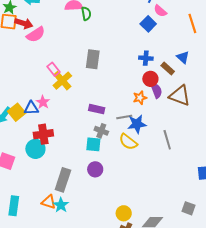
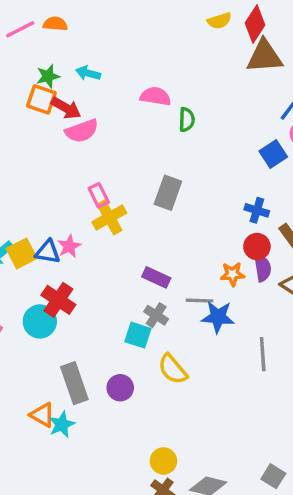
green semicircle: (86, 14) -> (187, 120), moved
red cross: (43, 134) -> (58, 300), turned 30
yellow semicircle: (128, 142) -> (173, 369), moved
purple circle: (95, 169) -> (120, 388), moved
gray rectangle: (63, 180) -> (74, 383), turned -50

